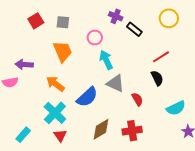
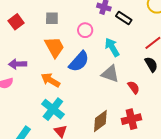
red square: (36, 21) -> (16, 22), moved
cyan arrow: (106, 60) -> (112, 47), moved
blue semicircle: (87, 97) -> (79, 62), moved

